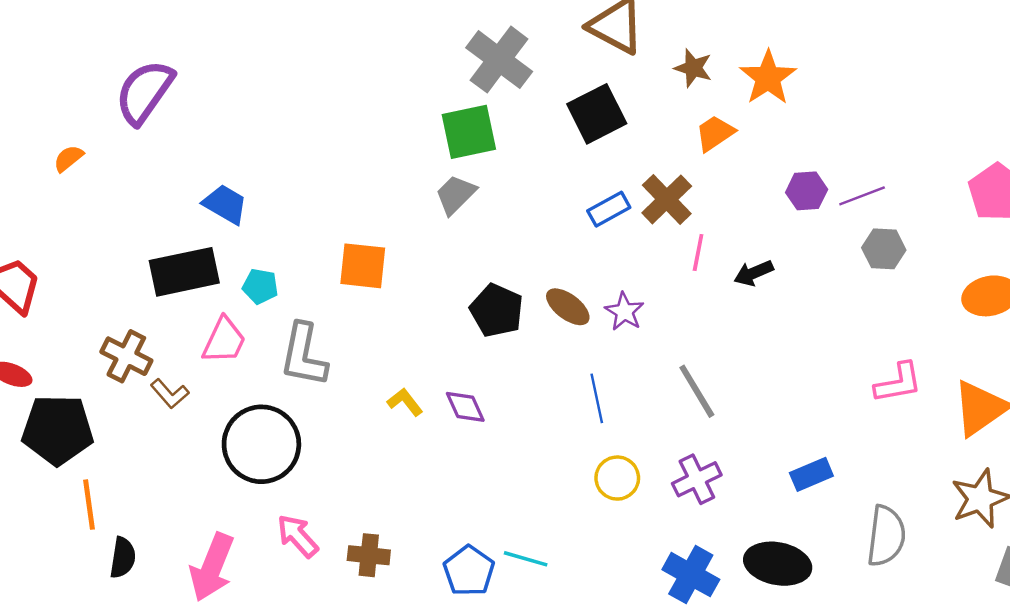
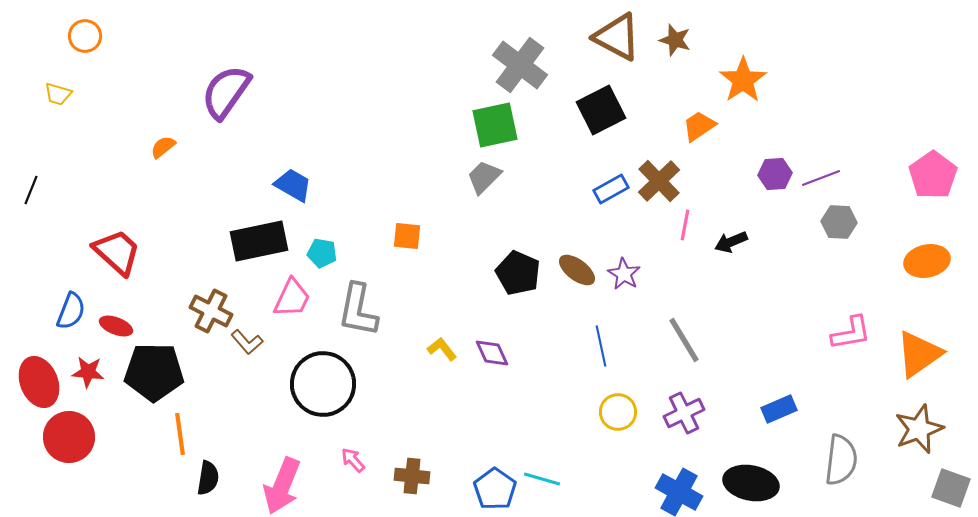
brown star: (693, 68) -> (675, 40), moved
orange square: (363, 266) -> (407, 236), size x0.7
pink arrow: (298, 536) -> (353, 460), size x0.7

